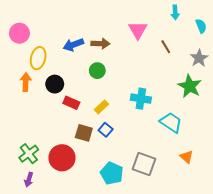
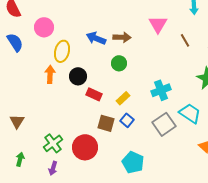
blue arrow: (73, 45) -> (96, 38), turned 42
cyan cross: (141, 99) -> (161, 90), turned -30
gray square: (144, 164) -> (164, 124), moved, turned 35

